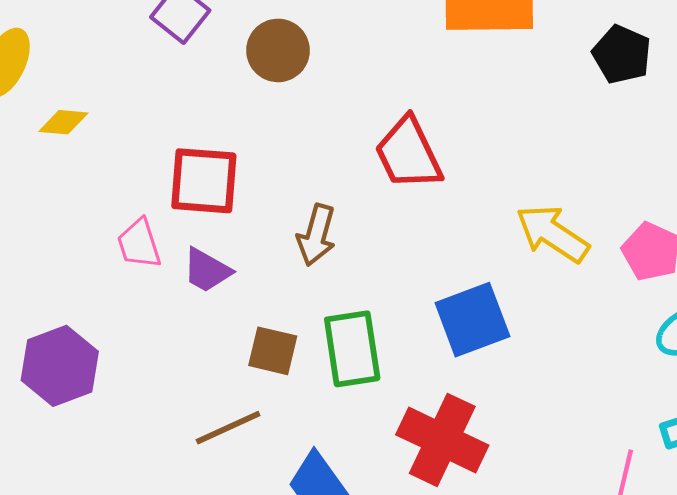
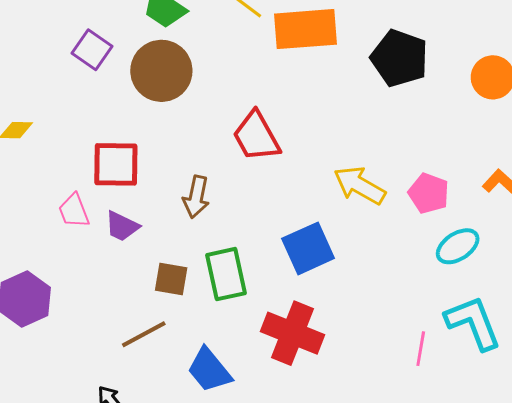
brown circle: (278, 50) -> (161, 71), size x1.4
black pentagon: (622, 54) -> (399, 58), size x1.4

